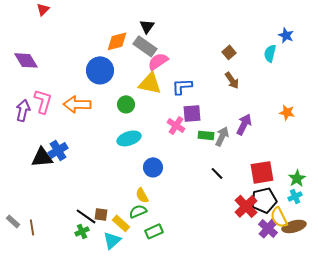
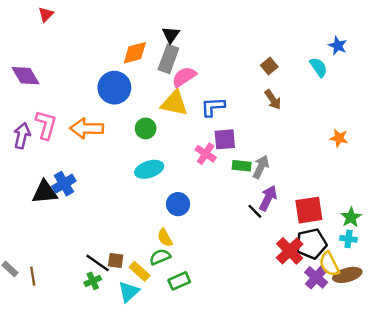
gray rectangle: (145, 46) -> (168, 59), turned 75
cyan semicircle: (270, 53) -> (318, 67), turned 132
purple arrow: (244, 124) -> (268, 198), moved
cyan cross: (295, 196) -> (348, 239), turned 32

